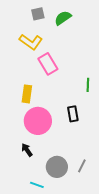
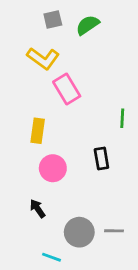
pink circle: (38, 121) -> (53, 168), size x0.7
gray line: (82, 166) -> (114, 231), turned 64

